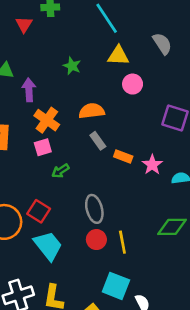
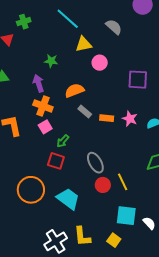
purple arrow: (29, 90) -> (38, 83), moved
red square: (39, 211) -> (56, 161), moved

